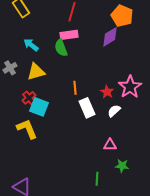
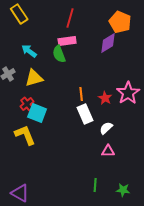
orange line: (75, 88) -> (81, 94), moved
white semicircle: (114, 111) -> (106, 128), moved
green star: (122, 166) -> (123, 190), moved

